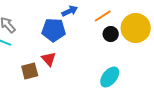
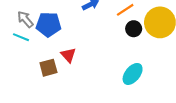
blue pentagon: (54, 30) -> (48, 25), moved

